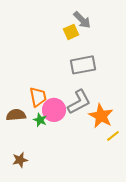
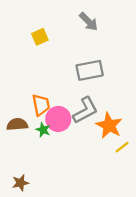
yellow square: (71, 32) -> (40, 37), moved
brown star: (20, 160) -> (20, 183), moved

